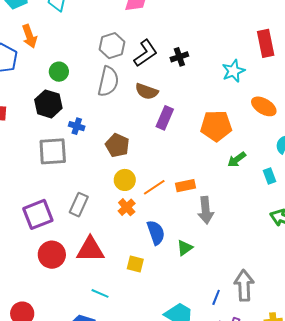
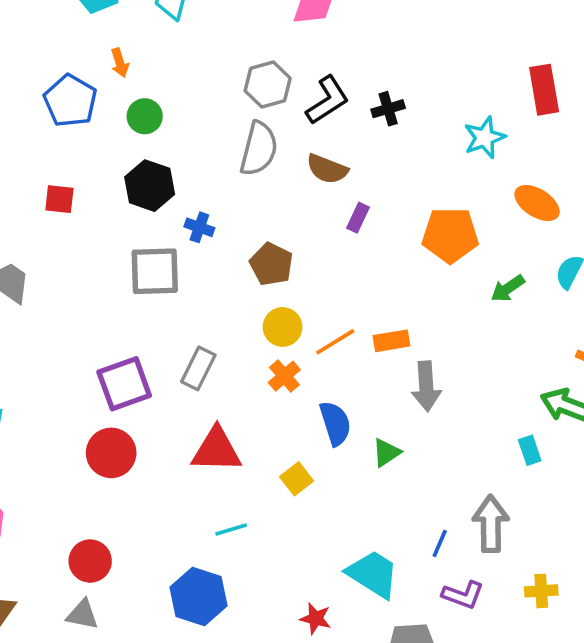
orange arrow: (29, 36) -> (120, 63), size x0.7
green circle: (59, 72) -> (145, 116), moved
purple rectangle: (165, 118) -> (358, 218), size x0.7
green arrow: (237, 160) -> (508, 288), moved
cyan rectangle: (269, 176) -> (530, 450), moved
red circle: (52, 255) -> (111, 453), moved
yellow square: (135, 264) -> (297, 479), turned 36
cyan line: (100, 293) -> (231, 530), turned -42

